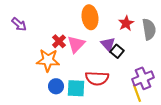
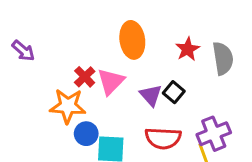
purple triangle: (108, 44) -> (151, 95), moved
red semicircle: (97, 78) -> (163, 138), moved
blue circle: (56, 86) -> (86, 134), moved

